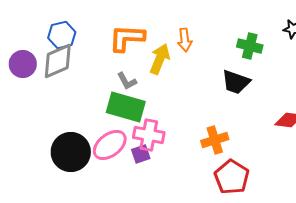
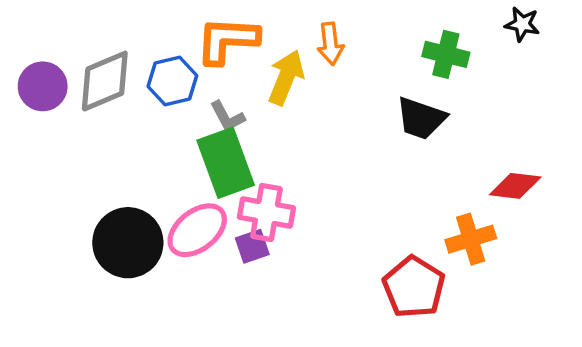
blue hexagon: (62, 35) -> (172, 81), moved
green rectangle: (126, 107) -> (226, 163), turned 54
orange cross: (215, 140) -> (471, 239), moved

